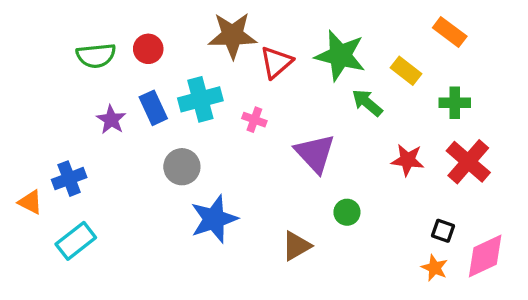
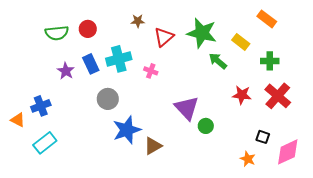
brown star: (232, 35) -> (138, 21), size x0.5
purple triangle: (315, 153) -> (187, 108), moved
brown triangle: (296, 246) -> (153, 146), moved
orange star: (435, 268) -> (248, 159), moved

